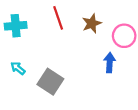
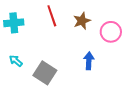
blue arrow: (110, 63) -> (89, 61), moved

